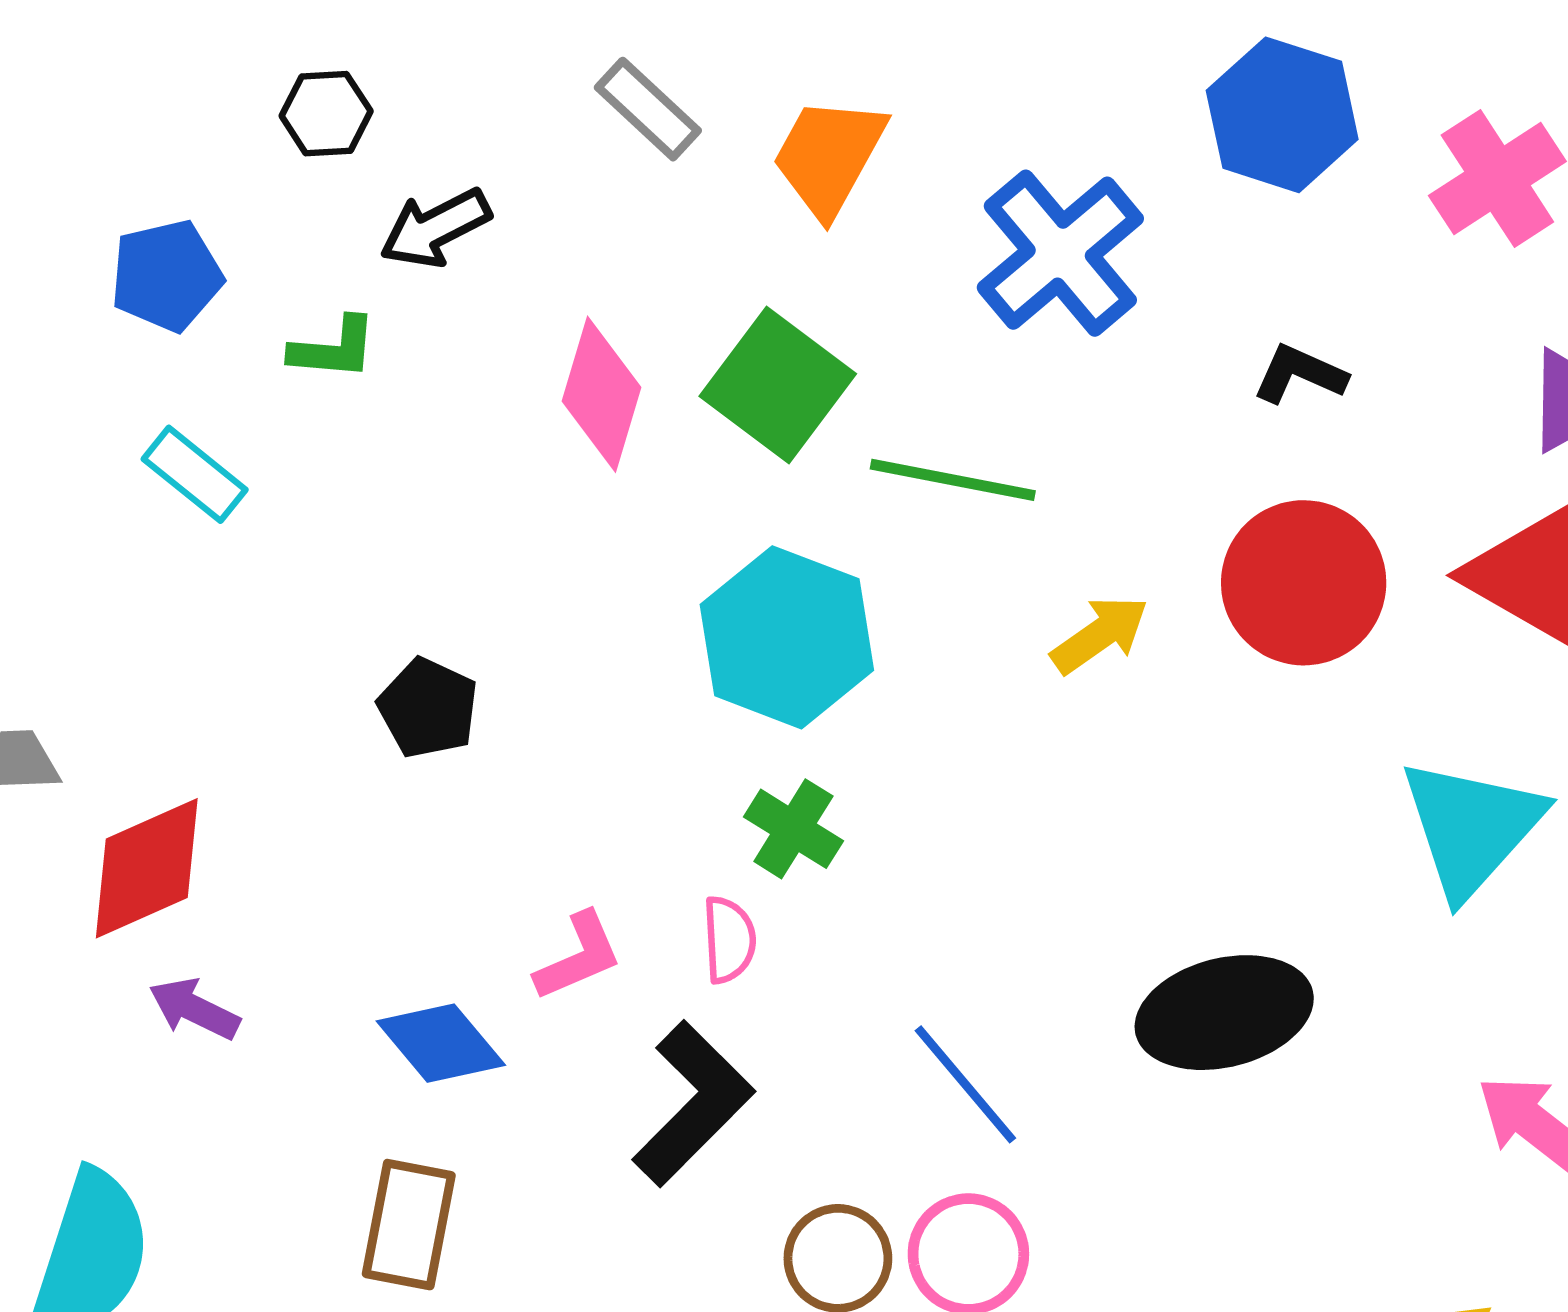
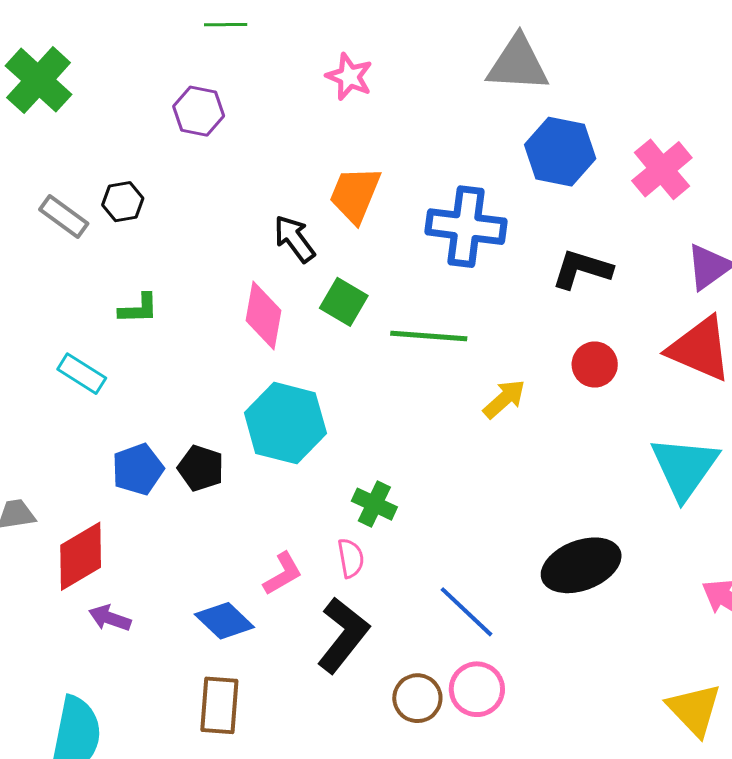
gray rectangle: (648, 109) -> (64, 217), moved
black arrow: (435, 228) -> (294, 239), moved, turned 87
blue cross: (1060, 253) -> (466, 227), turned -36
blue pentagon: (166, 276) -> (138, 469), moved
black L-shape: (1300, 374) -> (582, 269), size x1.4
green square: (778, 385) -> (344, 302), size x0.7
red circle: (1304, 583) -> (595, 365), size x0.6
cyan hexagon: (787, 637) -> (285, 423), moved

